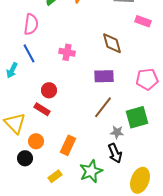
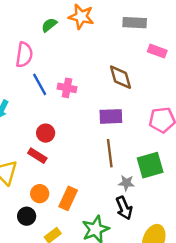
blue line: (29, 53) -> (40, 84), moved
brown line: (103, 107) -> (110, 153), turned -45
orange circle: (36, 141) -> (40, 194), moved
black circle: (25, 158) -> (27, 216), moved

